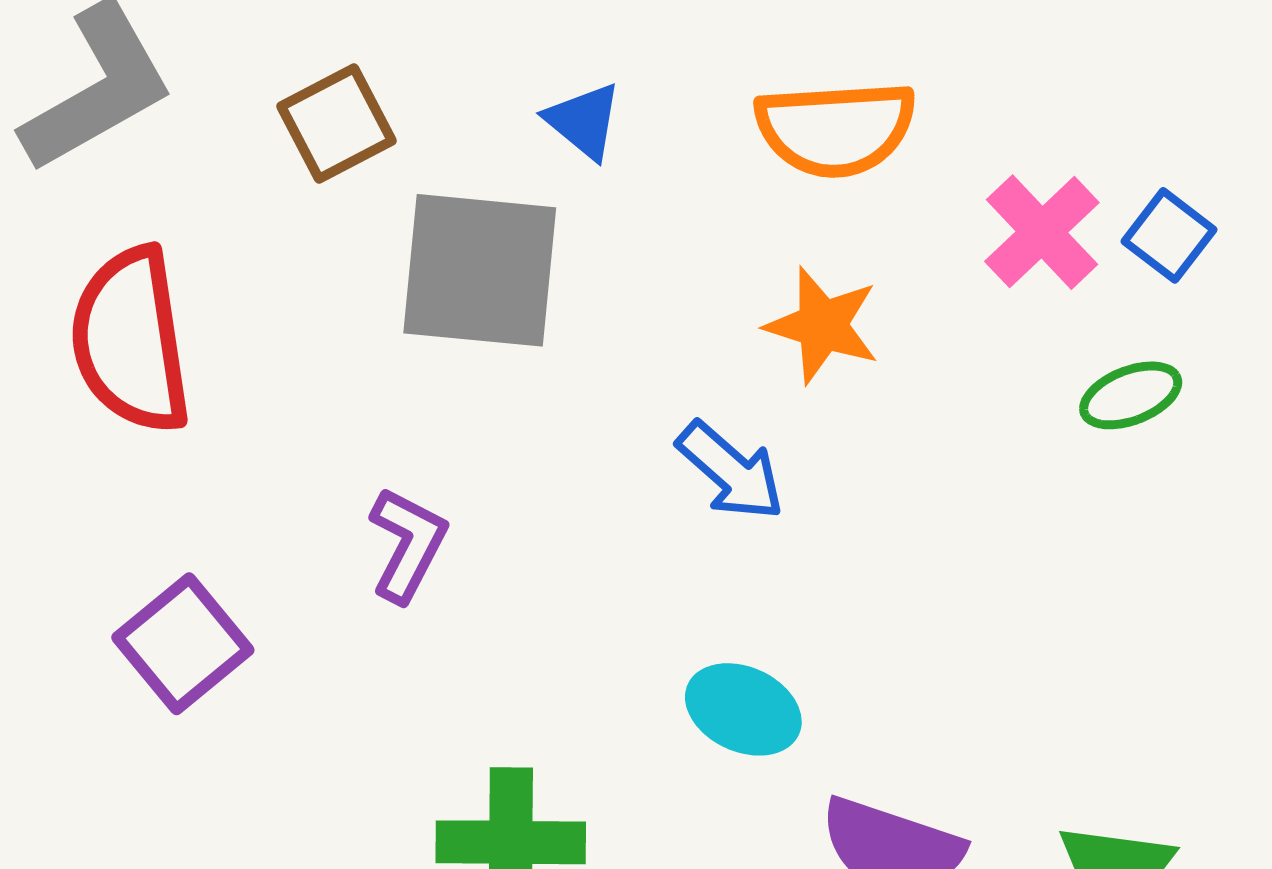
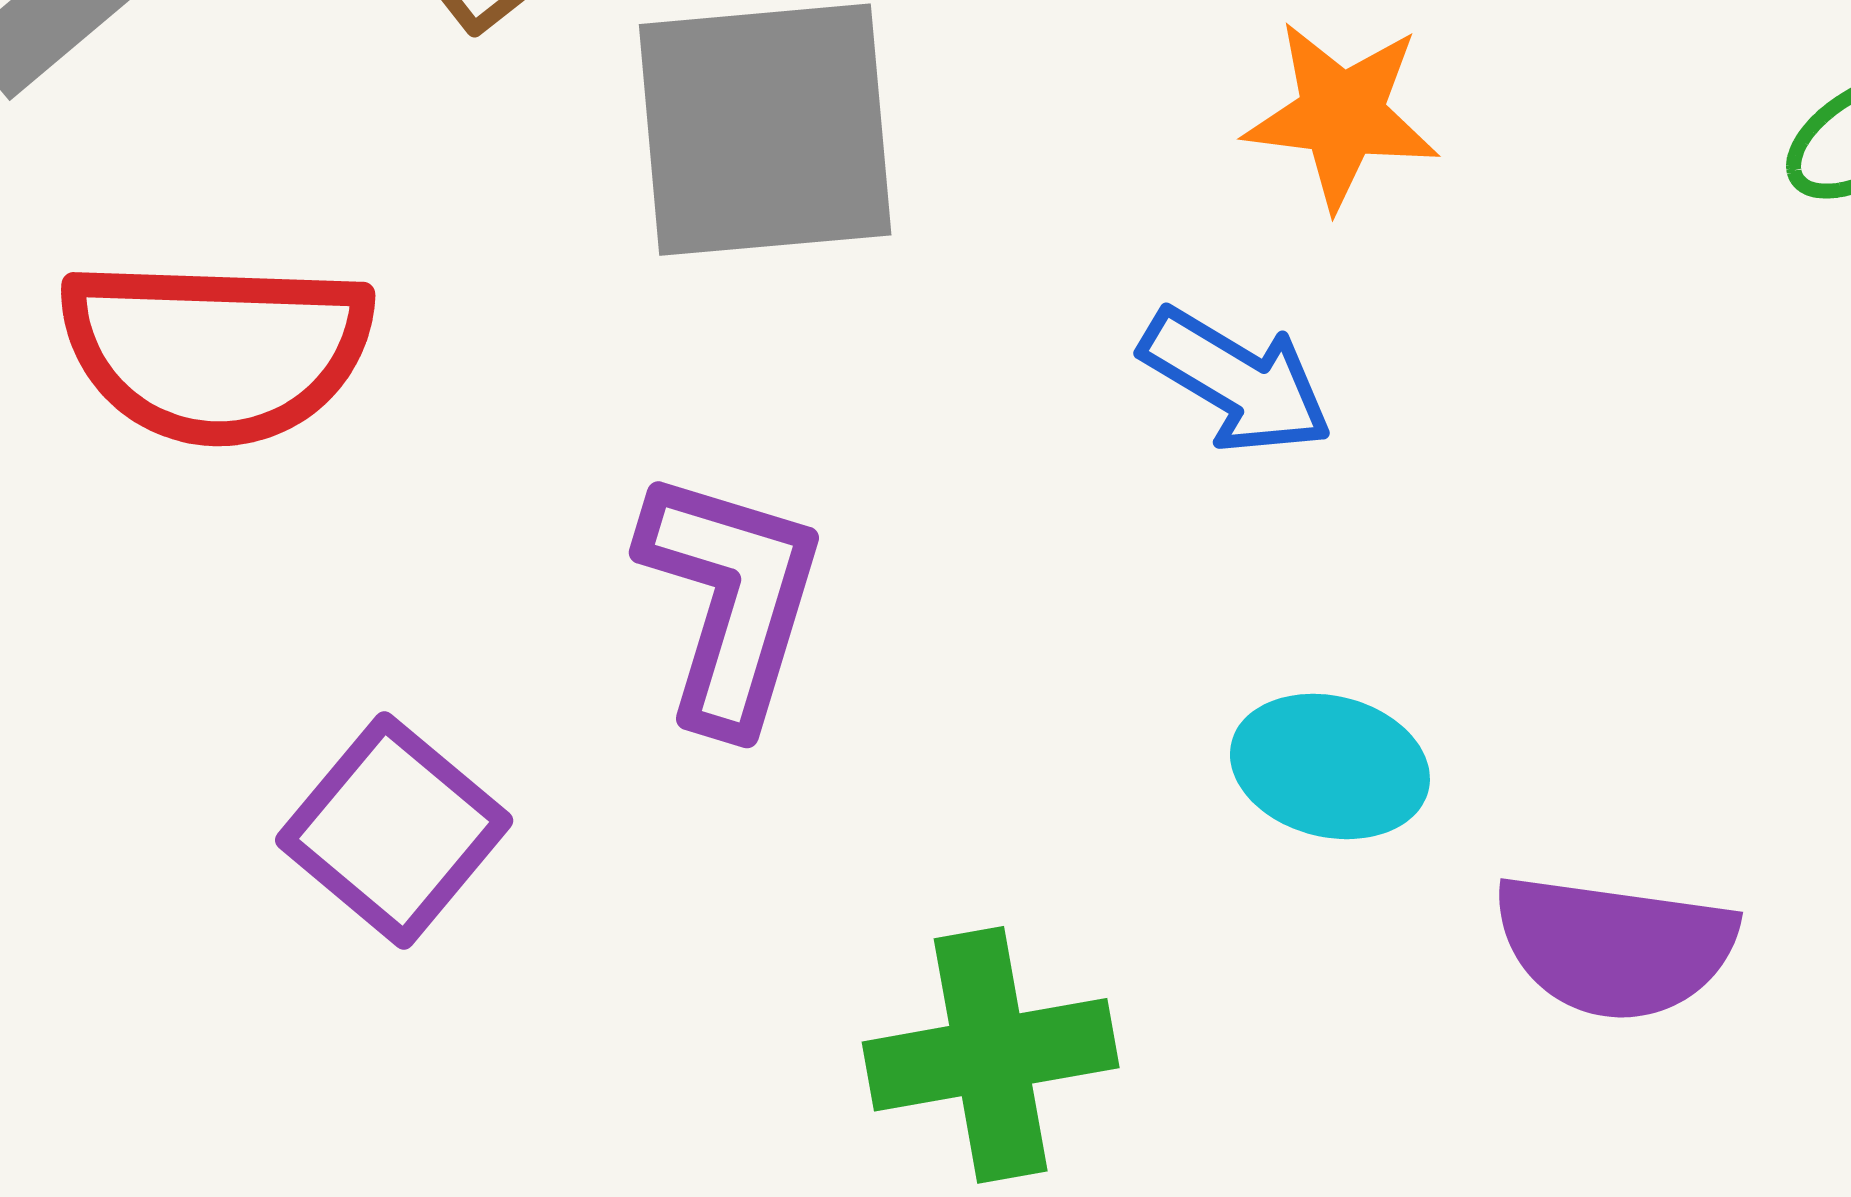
red semicircle: (131, 340) -> (216, 351), turned -69
purple L-shape: (408, 545) -> (731, 600), size x1.4

